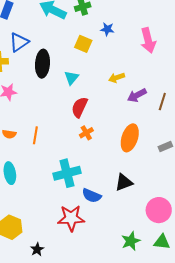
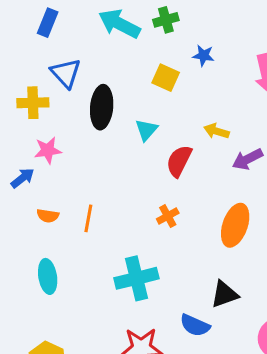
blue triangle: (19, 42) -> (66, 73), turned -40
yellow arrow: (117, 78) -> (216, 131), turned 35
red semicircle: (80, 107) -> (179, 161), moved
blue semicircle: (92, 196) -> (195, 325), moved

